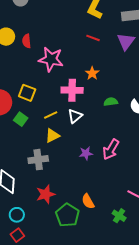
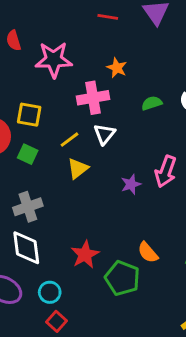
gray cross: (38, 160) -> (28, 207), moved

